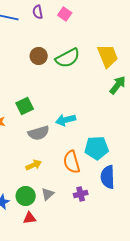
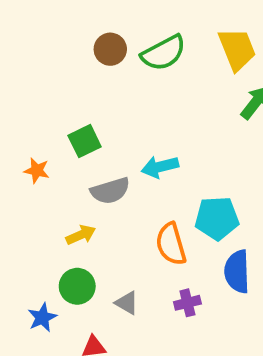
yellow arrow: (34, 165) -> (81, 235), moved
gray triangle: (48, 194) -> (127, 303), turned -48
green circle: (26, 196) -> (77, 286), moved

